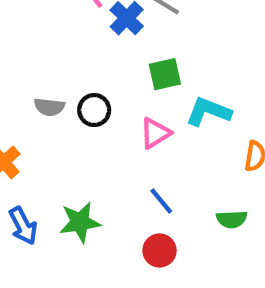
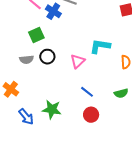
green square: (165, 74) -> (36, 35), moved
green star: (80, 222) -> (52, 109), turned 30

